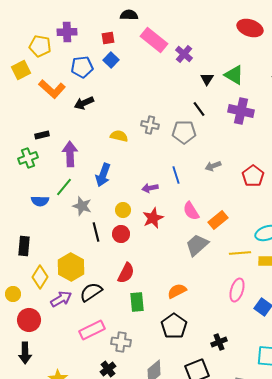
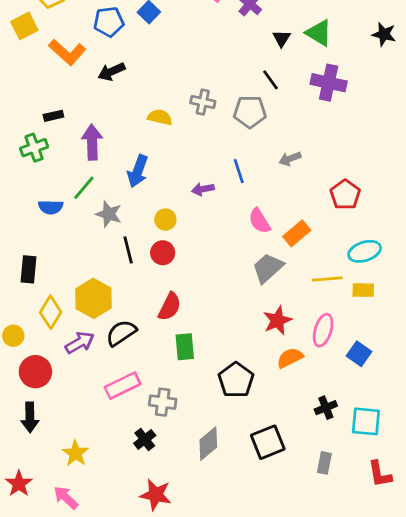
red pentagon: (253, 176) -> (345, 195), moved
red star: (153, 218) -> (277, 321), moved
orange semicircle: (177, 291) -> (290, 358), moved
black cross: (219, 342) -> (326, 408), moved

